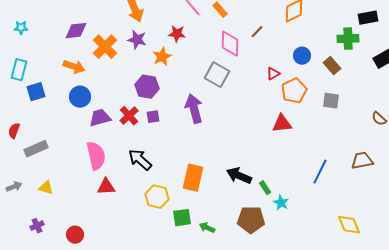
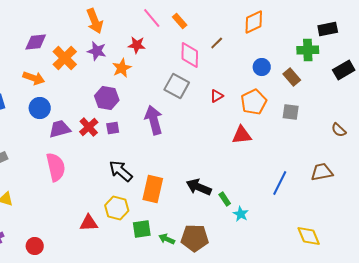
red triangle: (273, 74) -> (217, 96), moved
black arrow: (140, 160) -> (121, 171), moved
red triangle: (106, 187) -> (89, 223), moved
brown pentagon: (251, 220) -> (195, 238), moved

